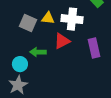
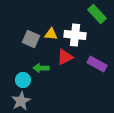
purple rectangle: (94, 48) -> (97, 64), turned -48

